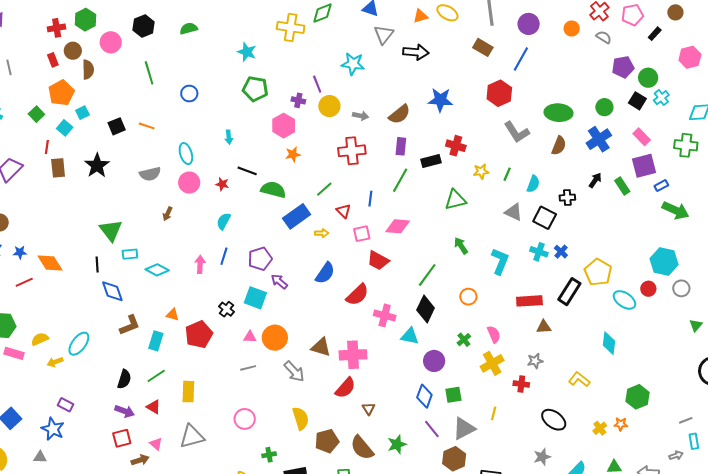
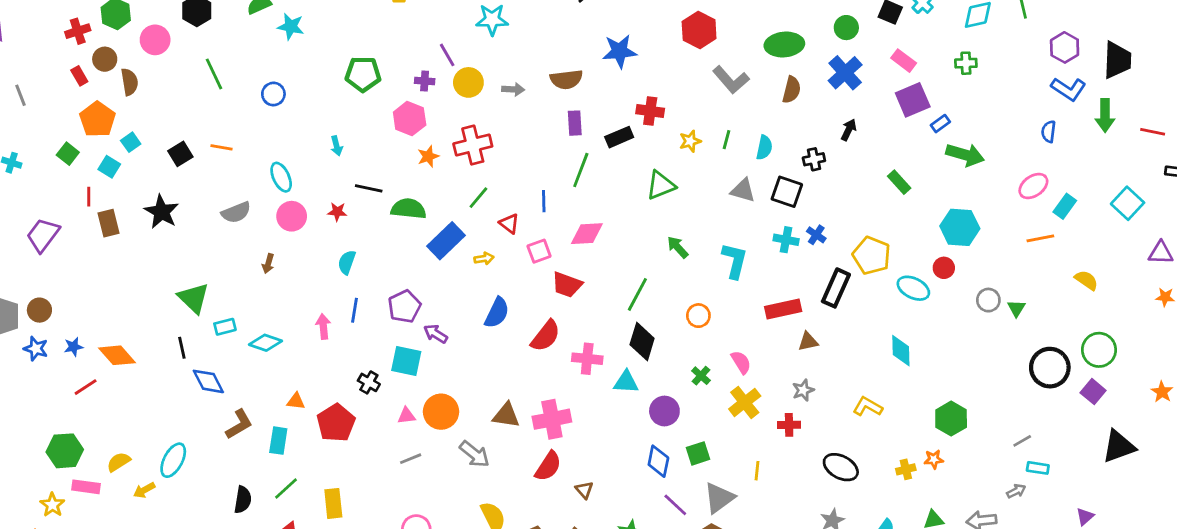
cyan star: (247, 52) -> (291, 27), moved
brown semicircle: (399, 114) -> (566, 79), turned 40
green cross: (686, 145) -> (966, 63), size x0.7
red cross: (352, 151) -> (473, 145), moved
green rectangle: (622, 186) -> (899, 182), moved
gray circle: (681, 288) -> (988, 300), moved
yellow cross: (600, 428) -> (906, 469), turned 32
cyan rectangle: (694, 441) -> (1038, 468), turned -63

